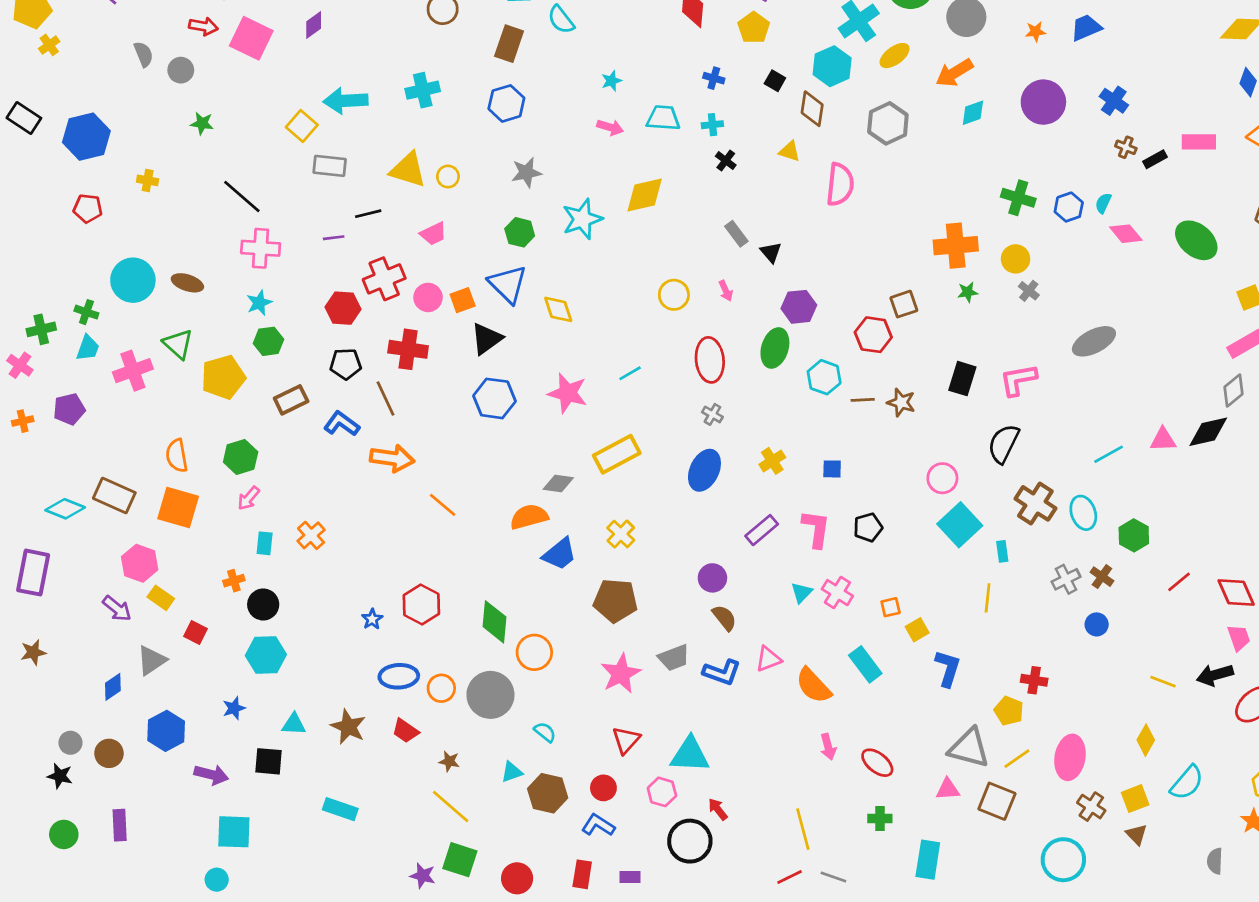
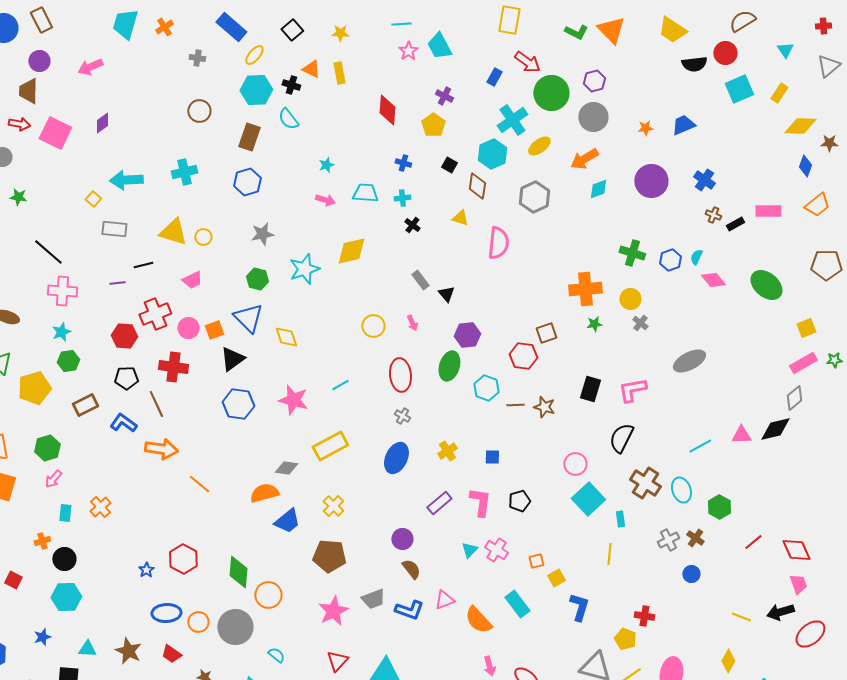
yellow square: (302, 126) -> (93, 199), size x0.7

